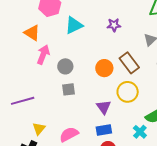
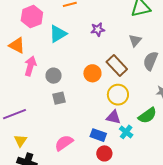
purple triangle: (104, 107) -> (113, 117), moved, turned -35
yellow triangle: (39, 129) -> (20, 141), moved
blue rectangle: (104, 130) -> (98, 135), turned 35
cyan cross: (140, 132) -> (126, 132), moved

